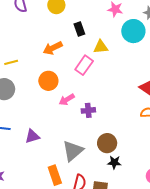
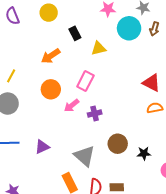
yellow line: (11, 62) -> (11, 76), turned -40
pink rectangle: (84, 65) -> (85, 81), moved
gray triangle: (73, 151) -> (84, 156), turned -30
black star: (114, 162) -> (144, 153), moved

